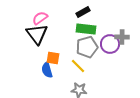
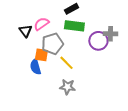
pink semicircle: (40, 18) -> (41, 24), moved
black triangle: (37, 34) -> (25, 31), size x0.6
gray pentagon: (87, 47) -> (52, 44), moved

